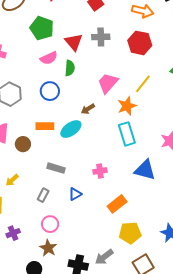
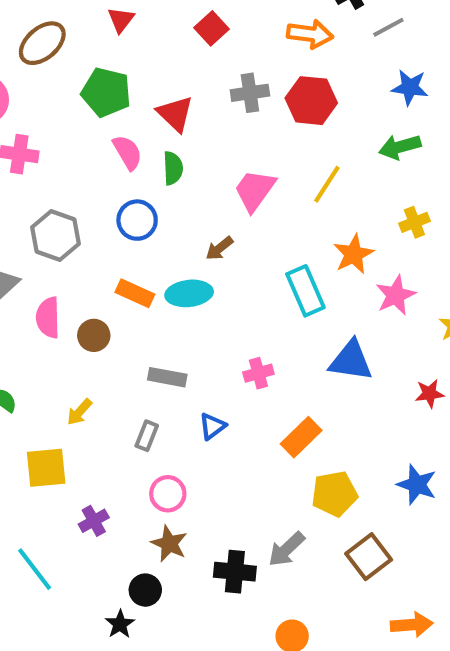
gray cross: (101, 37) -> (250, 93), moved
pink semicircle: (49, 58) -> (127, 152), turned -90
orange star: (127, 106) -> (353, 254), moved
orange rectangle: (45, 126) -> (135, 293), turned 30
cyan ellipse: (71, 129) -> (189, 293), turned 35

